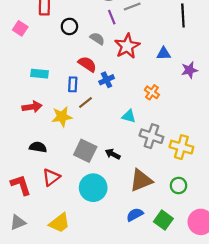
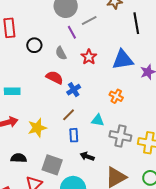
gray semicircle: (97, 39) -> (61, 53), turned -144
red star: (127, 46) -> (89, 57), size x0.7
blue triangle: (164, 54) -> (123, 60), size x1.6
blue rectangle: (73, 84) -> (74, 135), moved
brown line: (85, 103) -> (69, 115), moved
gray square: (85, 151) -> (52, 165), moved

